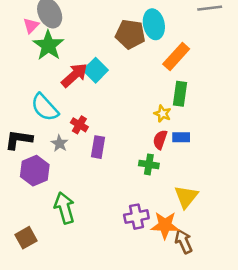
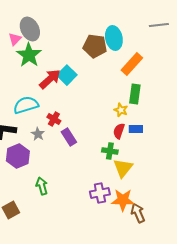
cyan semicircle: (45, 107) -> (26, 105), turned 115
purple rectangle: (98, 147) -> (69, 137), turned -42
yellow triangle: (186, 197) -> (123, 168), moved
green arrow: (65, 208) -> (42, 186), size x0.7

